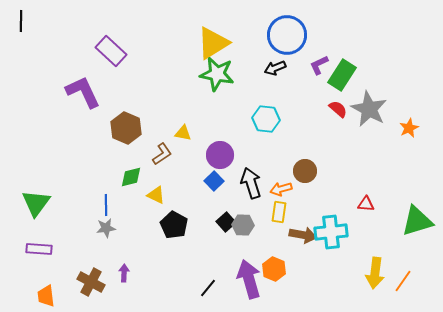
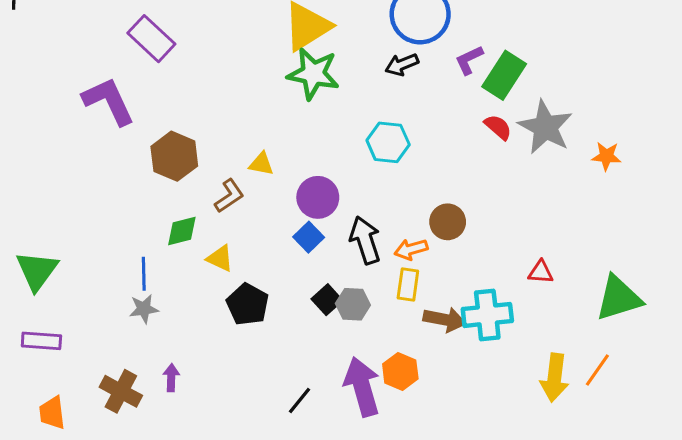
orange star: (409, 128) -> (606, 156), turned 30
orange line: (403, 281) -> (597, 370), moved

